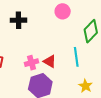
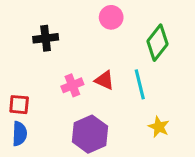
red triangle: (50, 61) -> (104, 80), moved
pink cross: (31, 63) -> (72, 85), moved

